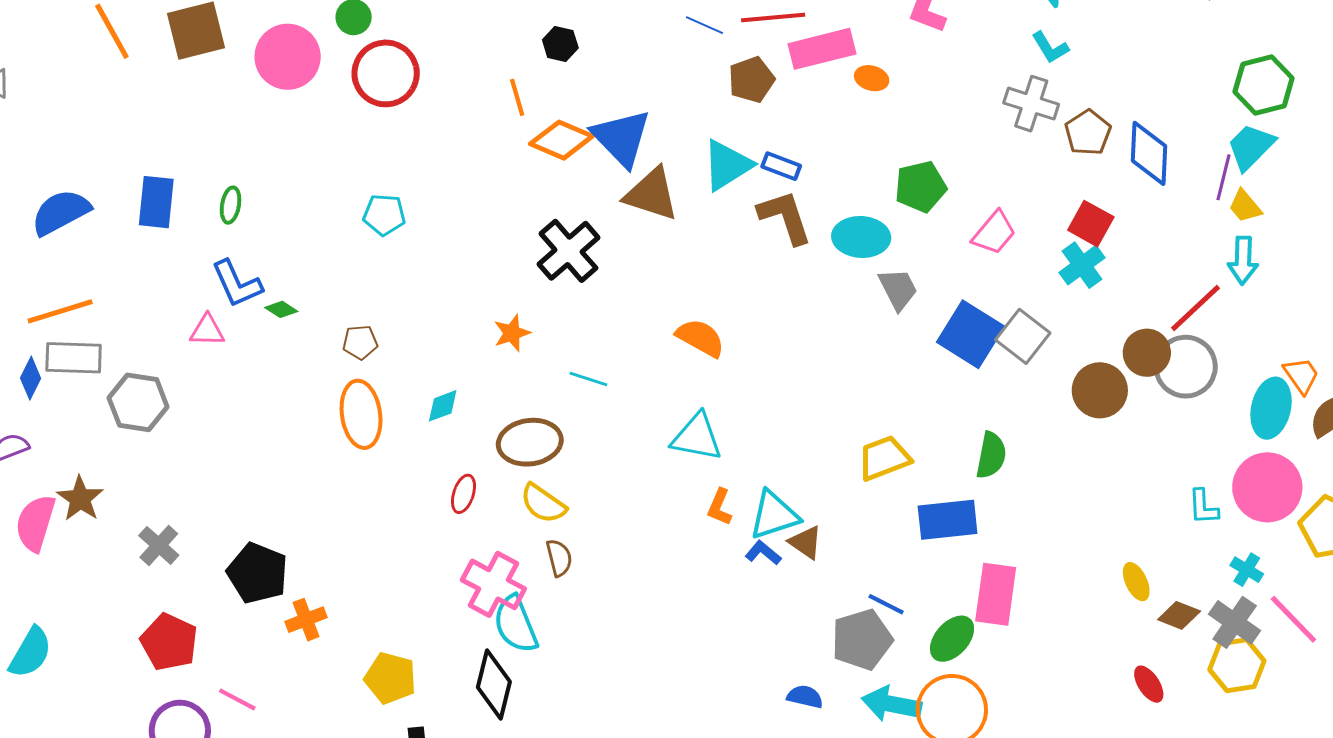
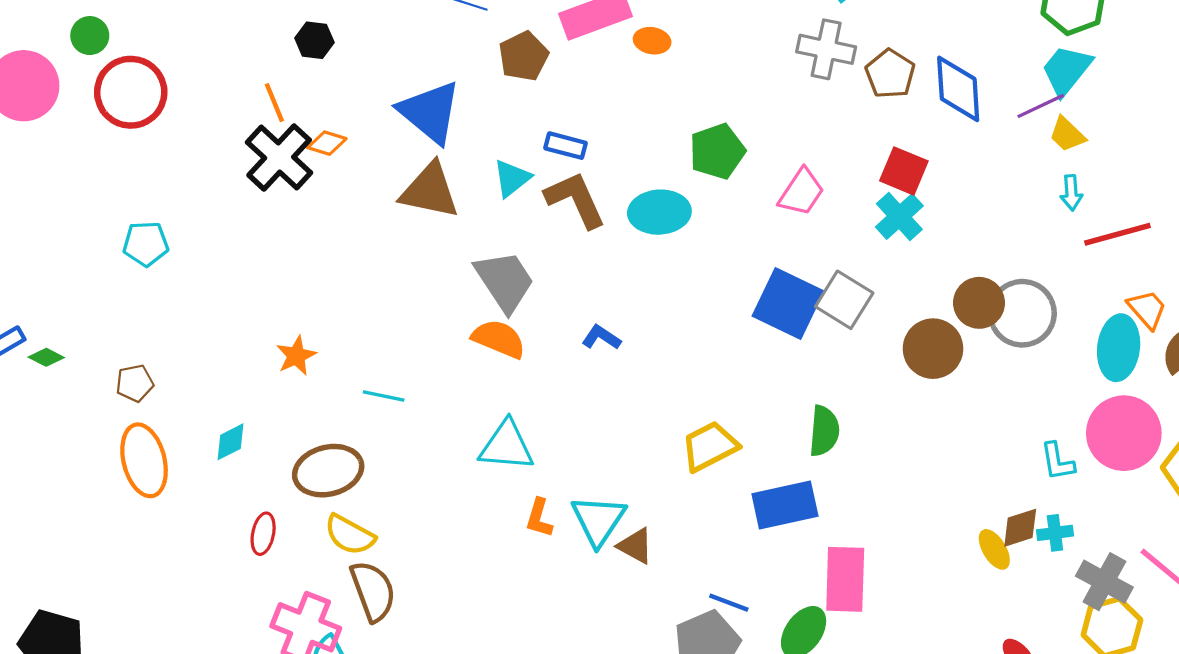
blue triangle: (621, 138) -> (430, 112), moved
orange diamond: (561, 140) -> (327, 143), size x0.6
cyan triangle: (727, 165) -> (512, 178), moved, size x0.7
purple line: (1223, 177) -> (1041, 106), turned 57
black cross: (568, 251) -> (279, 157), moved
cyan arrow: (1243, 260) -> (1071, 193), size x0.7
gray trapezoid: (898, 289) -> (505, 281), moved, size x1.4
red line: (1195, 308) -> (1117, 234), moved, turned 34
cyan triangle: (774, 515) -> (598, 520), turned -32
blue L-shape: (763, 553) -> (601, 337), moved
brown semicircle: (559, 558) -> (373, 591), size x1.5
cyan cross: (1247, 570) -> (1055, 533), moved, turned -32
brown diamond: (1179, 615) -> (1020, 528), moved, turned -33

